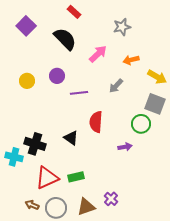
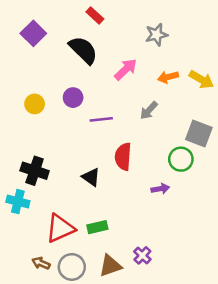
yellow arrow: (157, 77) -> (201, 80), moved
black cross: (35, 144) -> (35, 171), moved

